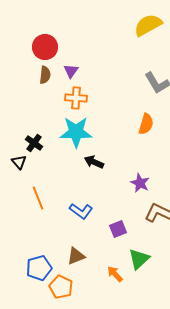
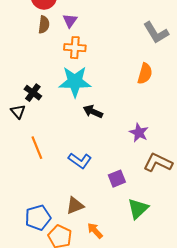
orange arrow: (115, 274) -> (95, 231), moved

